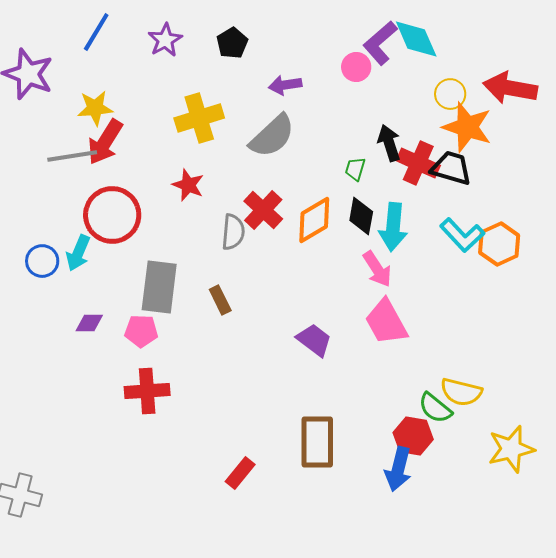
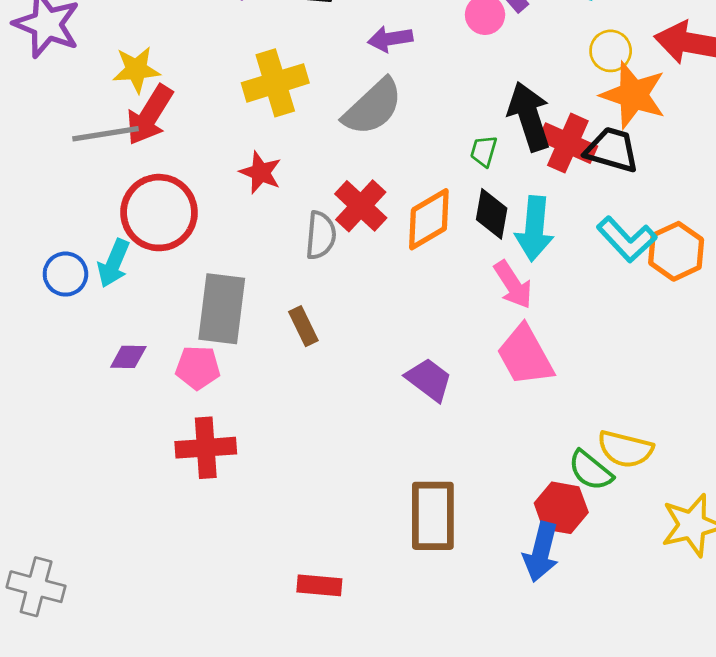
black arrow: (389, 143) -> (529, 116), size x1.4
red rectangle: (240, 473) -> (319, 585), moved, turned 56

